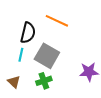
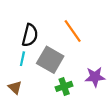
orange line: (57, 21) -> (73, 31), moved, turned 30
green cross: (44, 81) -> (64, 86), moved

